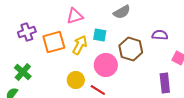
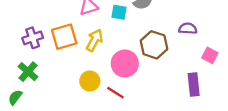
purple cross: (27, 32) -> (33, 38), moved
cyan square: (100, 35) -> (119, 12), moved

